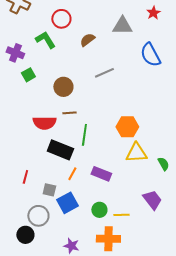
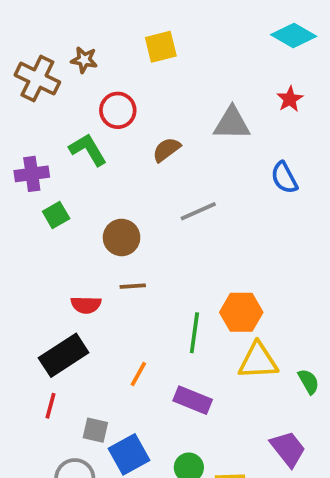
purple cross: (15, 53) -> (32, 174), turned -30
blue semicircle: (150, 55) -> (284, 178), size x0.7
red semicircle: (44, 123) -> (86, 305), size x0.7
green line: (84, 135) -> (194, 333), moved
black rectangle: (60, 150) -> (64, 355), moved, turned -55
orange line: (72, 174) -> (138, 374), moved

